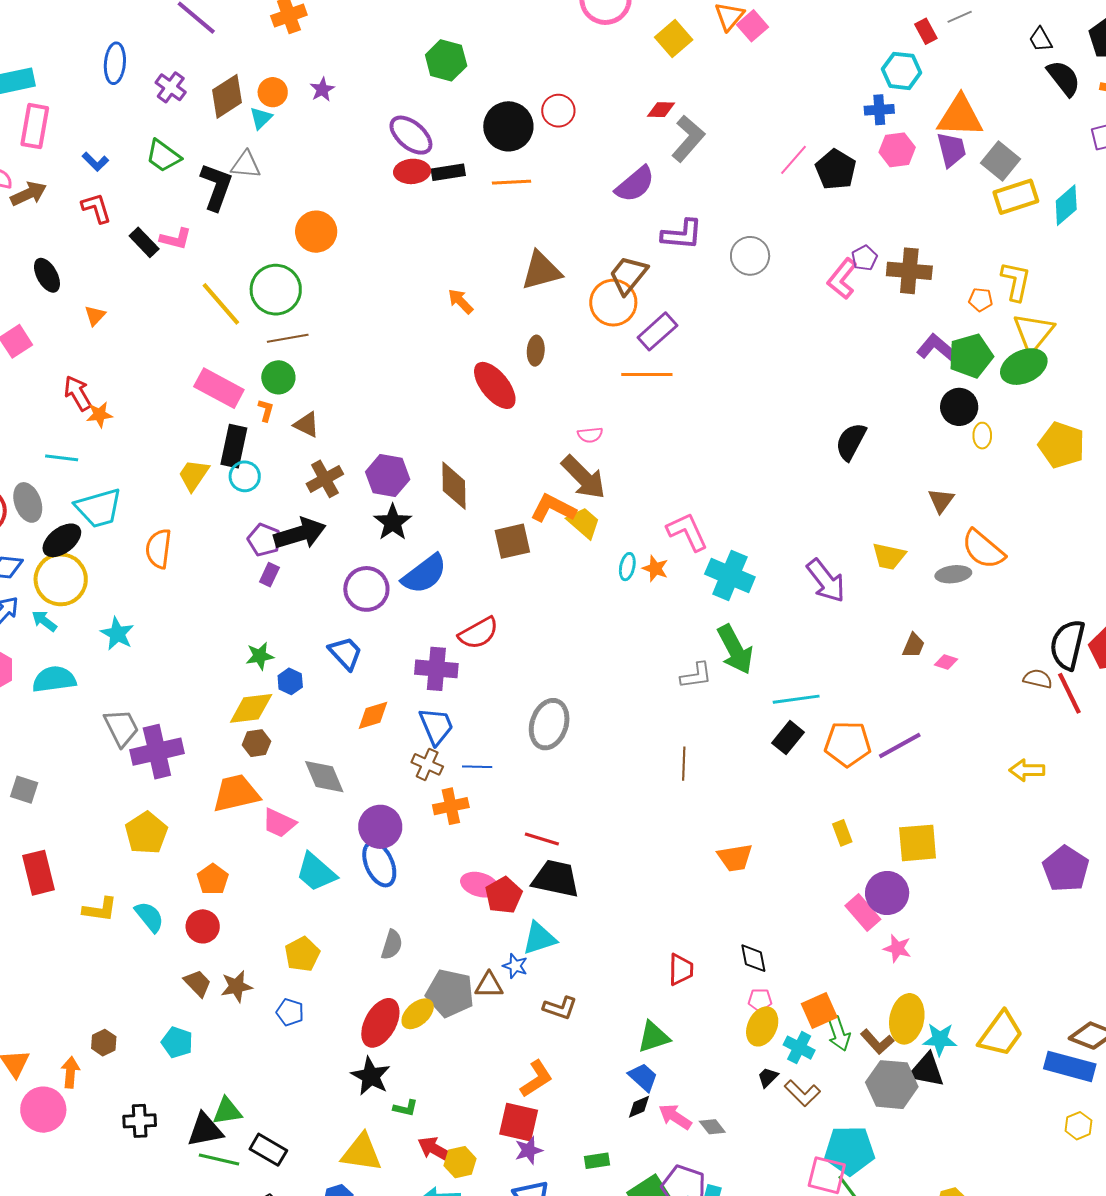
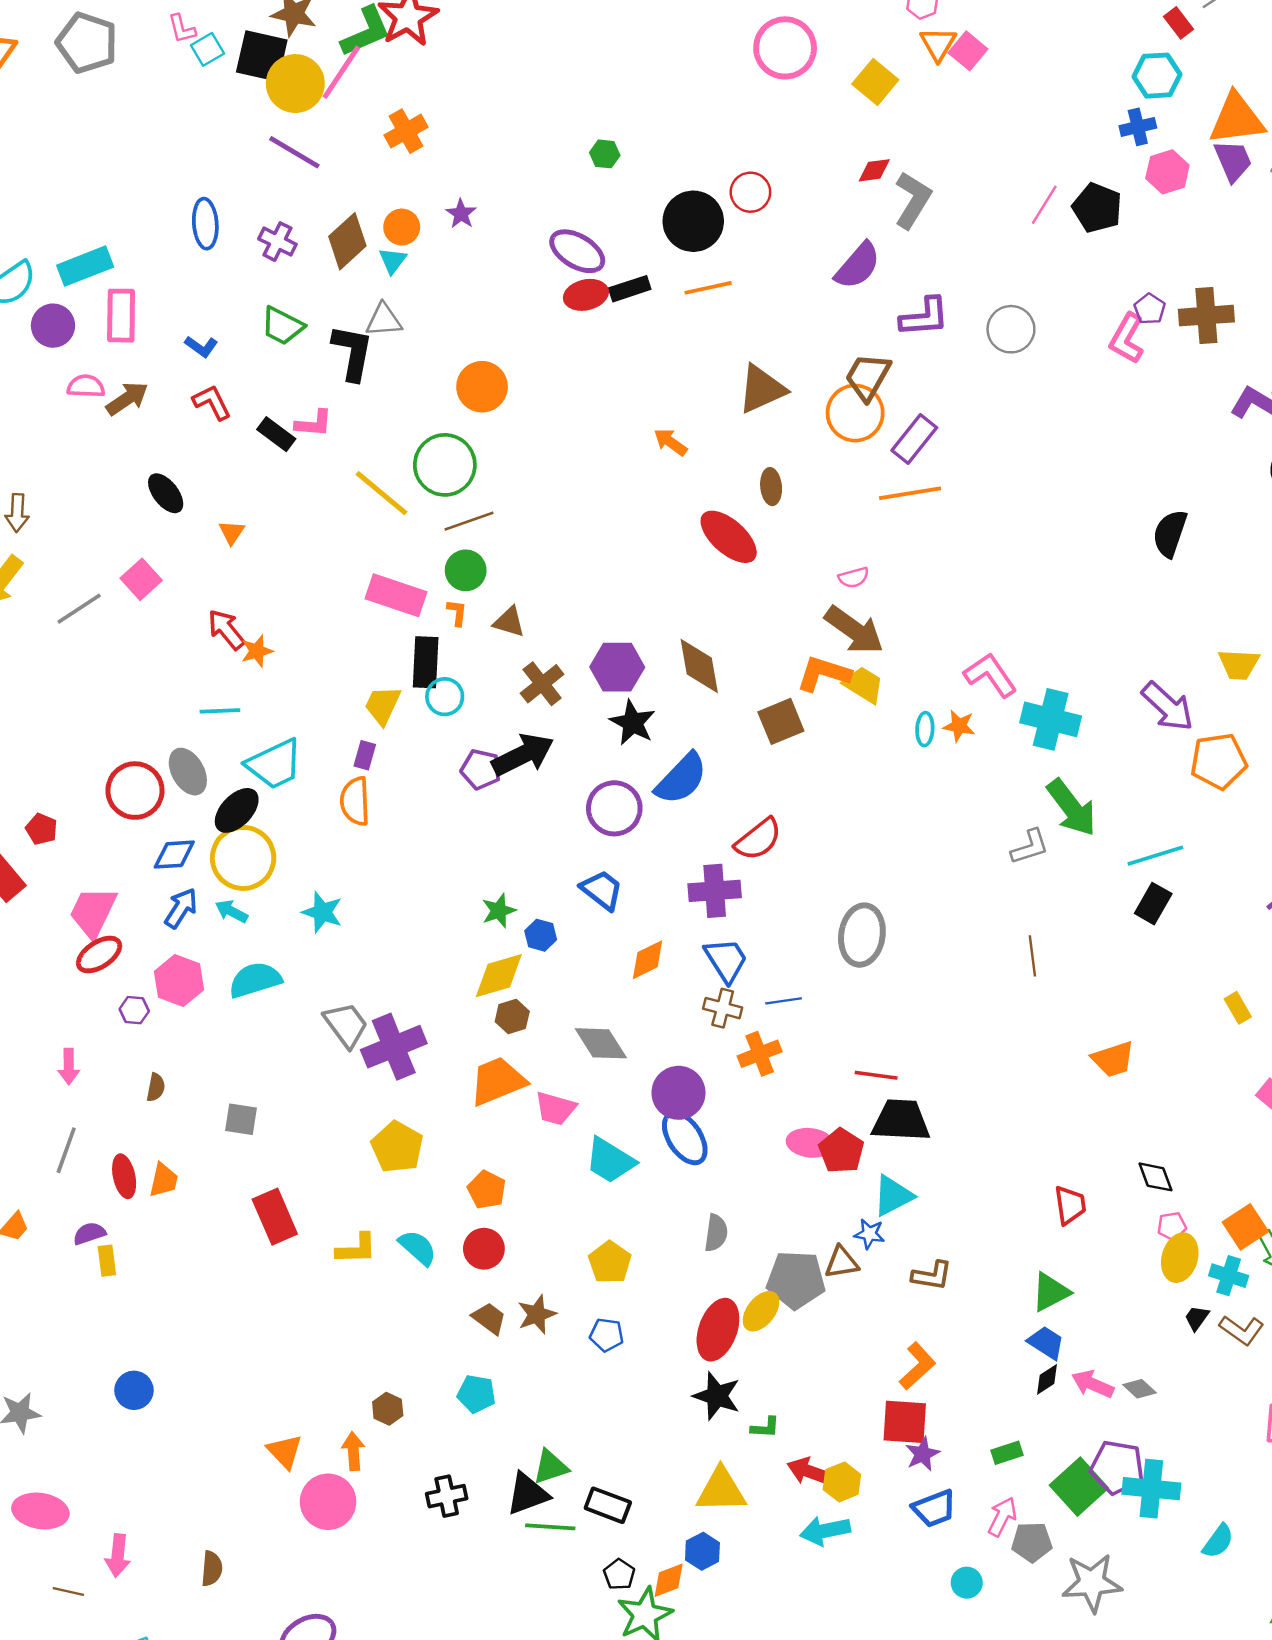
green hexagon: (446, 60) -> (605, 154), size x0.6
purple rectangle: (269, 575) -> (365, 755), moved
orange pentagon: (848, 744) -> (1219, 761), moved

